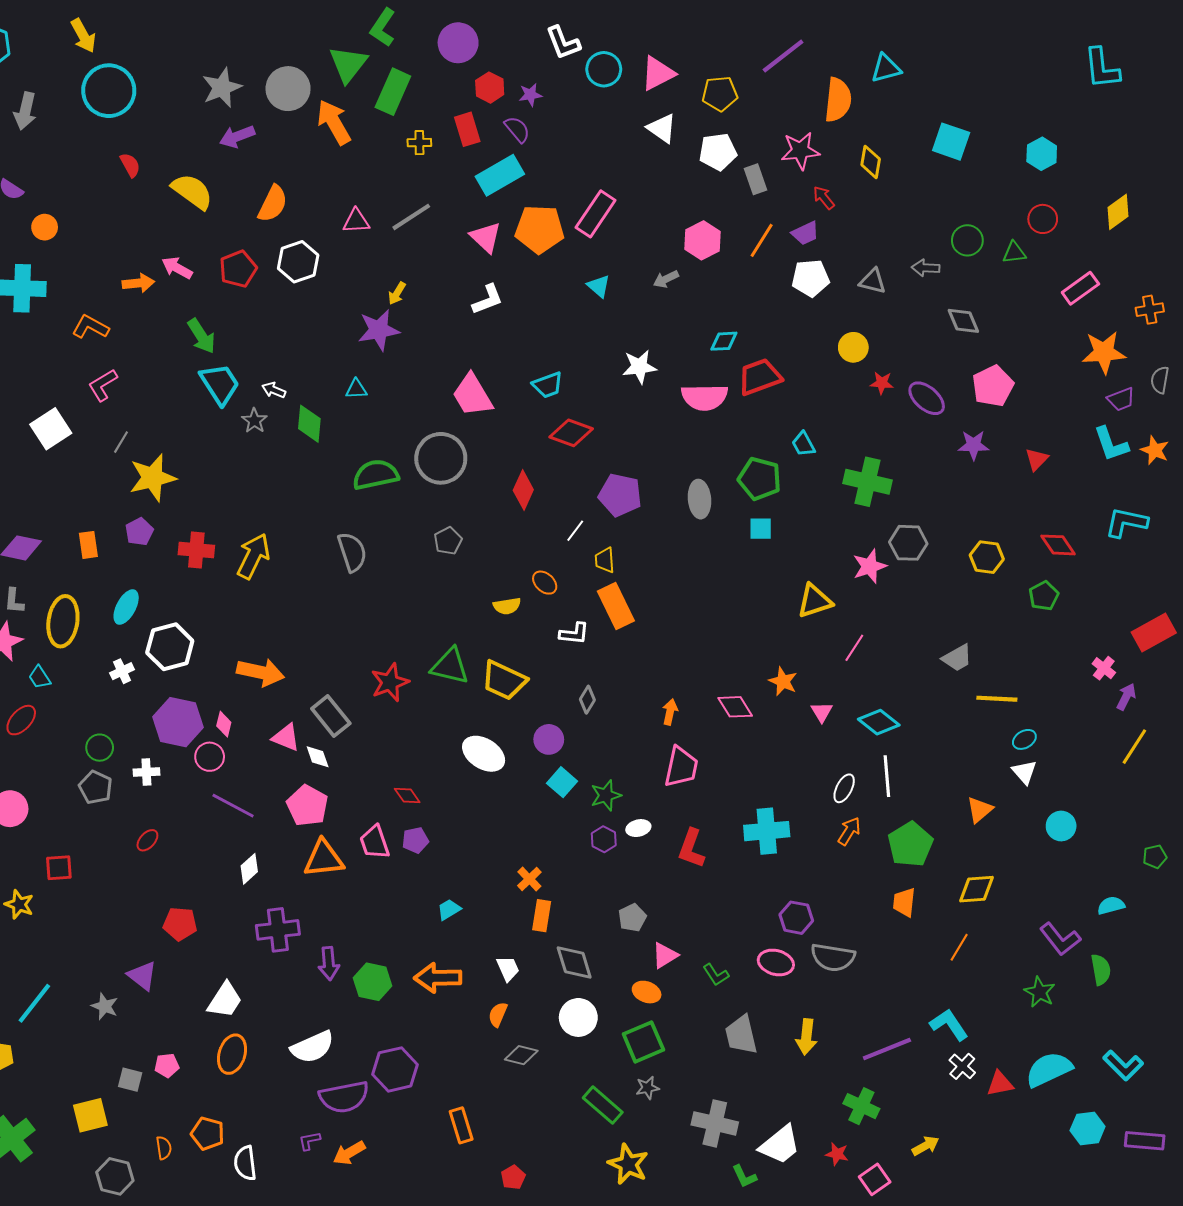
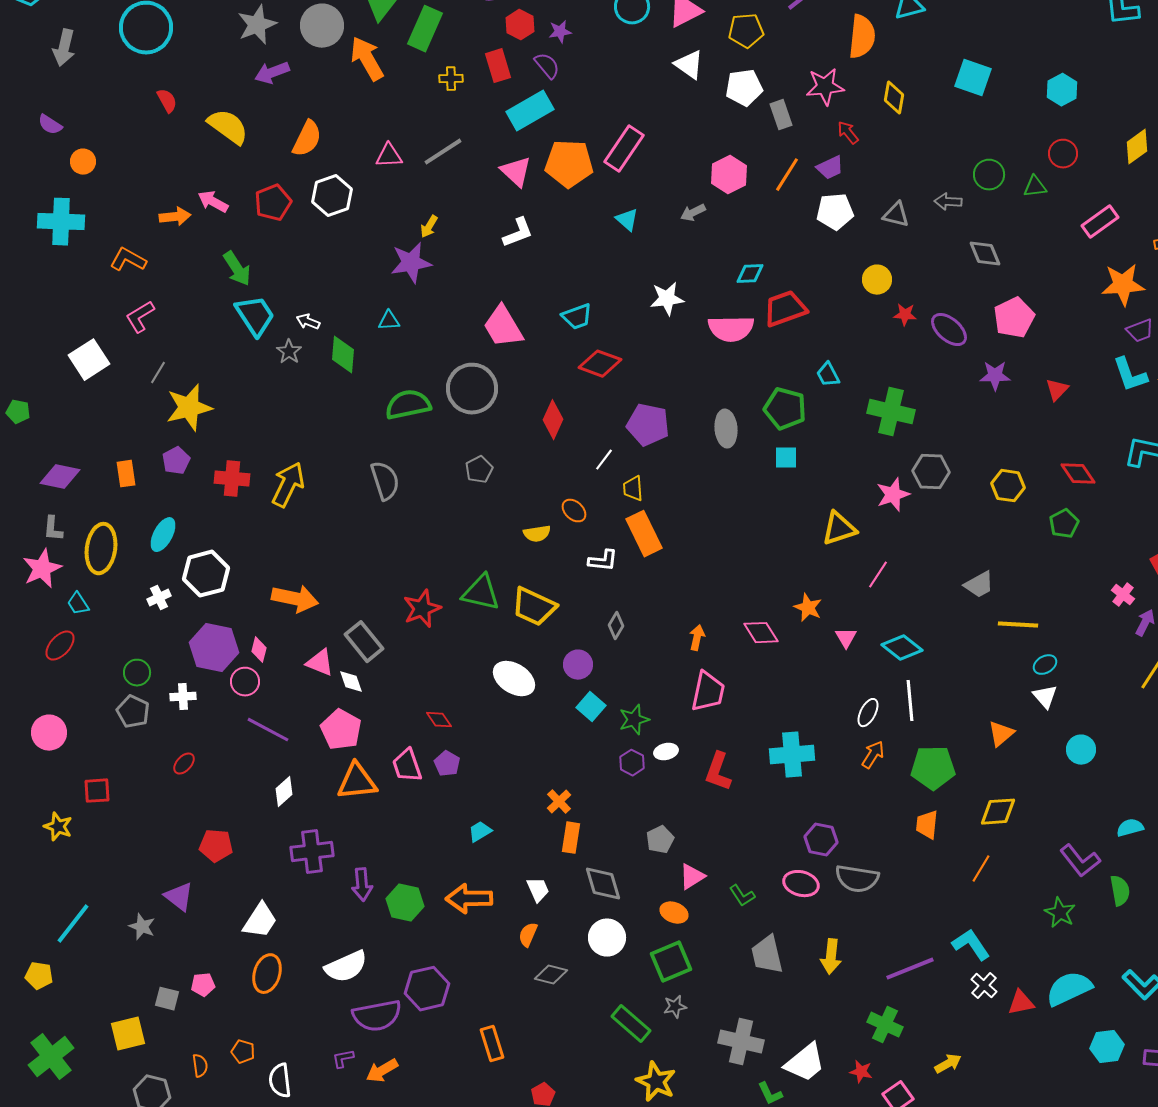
purple pentagon: (415, 840) -> (447, 764), turned -30
green pentagon: (910, 844) -> (933, 768), turned 30
orange pentagon: (208, 1134) -> (243, 1052), size x0.7

